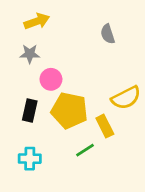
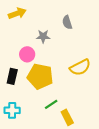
gray star: (30, 54) -> (43, 36), moved
yellow rectangle: (105, 126) -> (67, 117), moved

